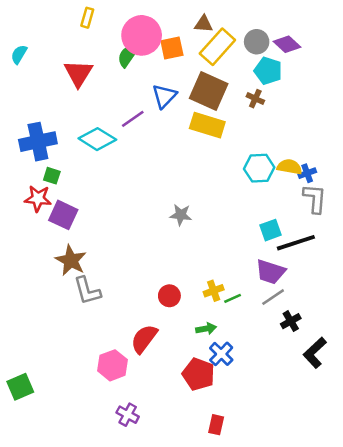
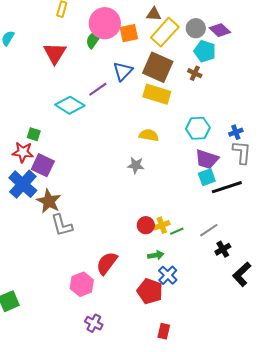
blue cross: (38, 142) -> (23, 184), moved, turned -36
yellow semicircle: (289, 167) -> (149, 135), moved
purple trapezoid: (271, 272) -> (207, 159), moved
red circle: (169, 296) -> (146, 225), moved

